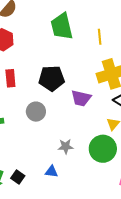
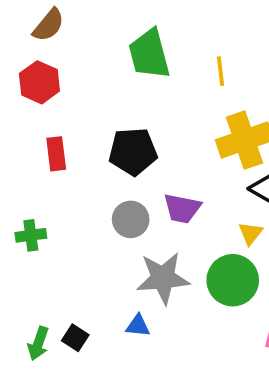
purple trapezoid: (81, 98) -> (182, 208), moved
gray circle: (36, 112) -> (131, 219), moved
gray star: (66, 146) -> (163, 278), size x1.8

